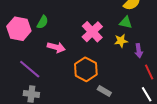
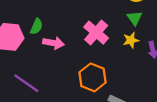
green triangle: (126, 22) -> (135, 18), turned 48
pink arrow: (56, 47) -> (53, 43), moved

